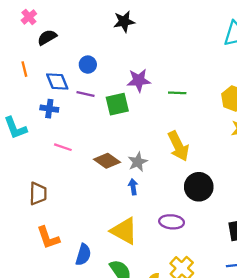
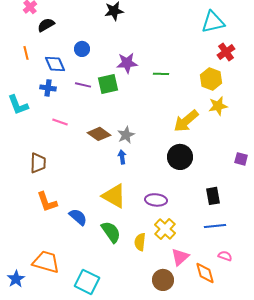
purple line: (86, 94) -> (83, 85), moved
yellow arrow: (178, 146) -> (186, 121), moved, turned 76
purple ellipse: (172, 222) -> (156, 200), moved
blue semicircle: (83, 255) -> (78, 217), turned -66

